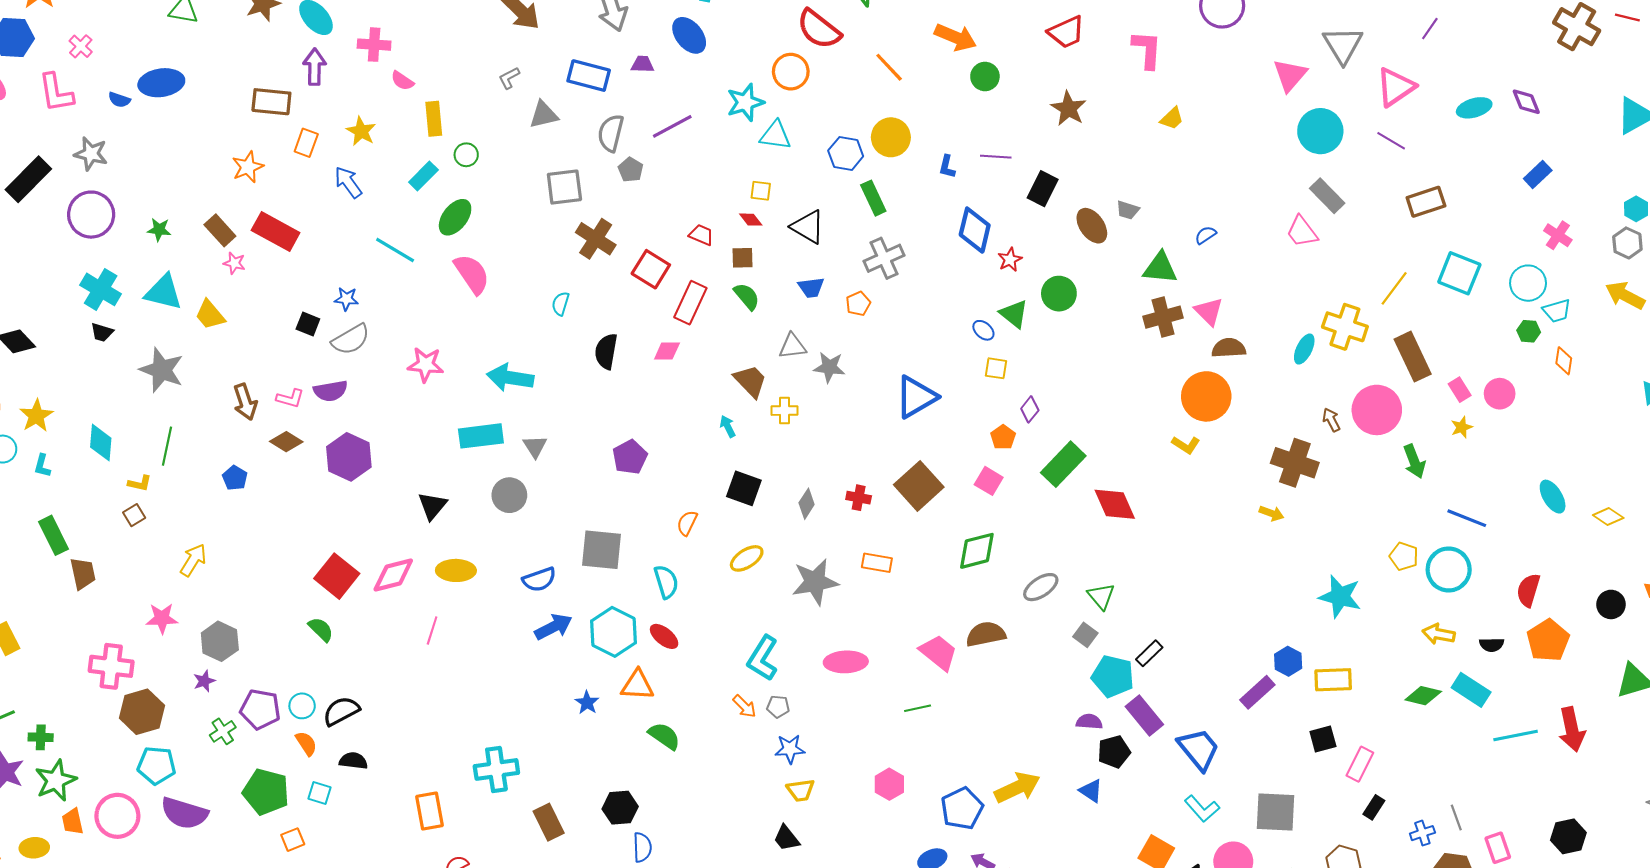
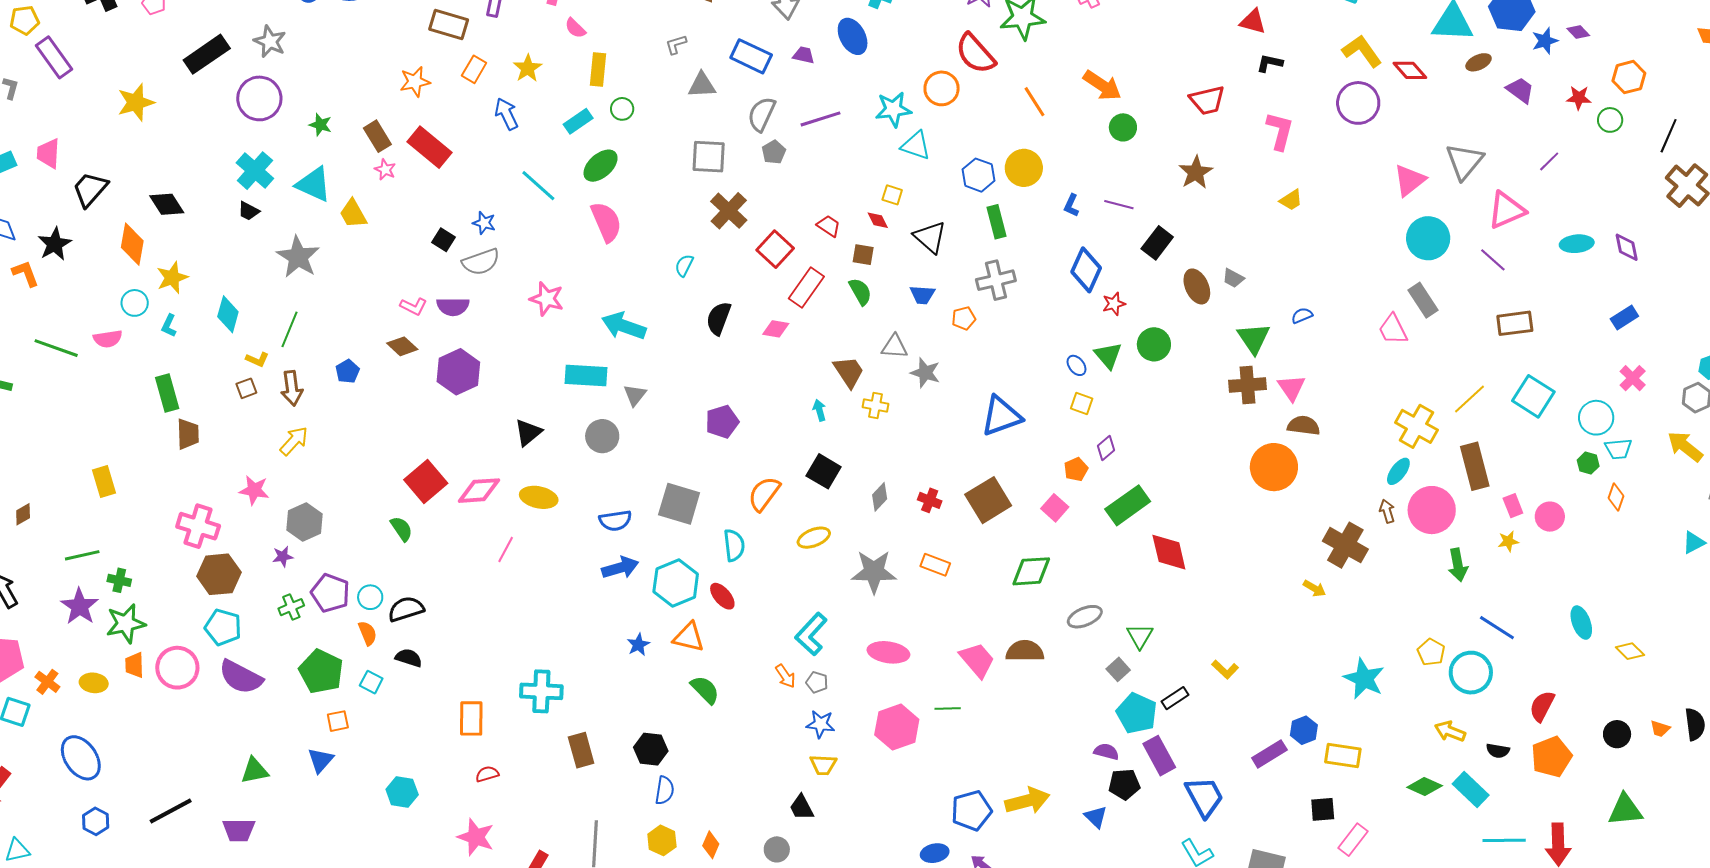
green triangle: (1160, 268) -> (1254, 338), turned 39
cyan ellipse: (1304, 349) -> (1398, 471), moved
brown arrow: (245, 402) -> (292, 388), moved
yellow L-shape: (1186, 445) -> (1225, 669), moved
orange semicircle: (687, 523) -> (764, 494), size x1.5
pink hexagon: (889, 784) -> (897, 727), moved, size x1.5

